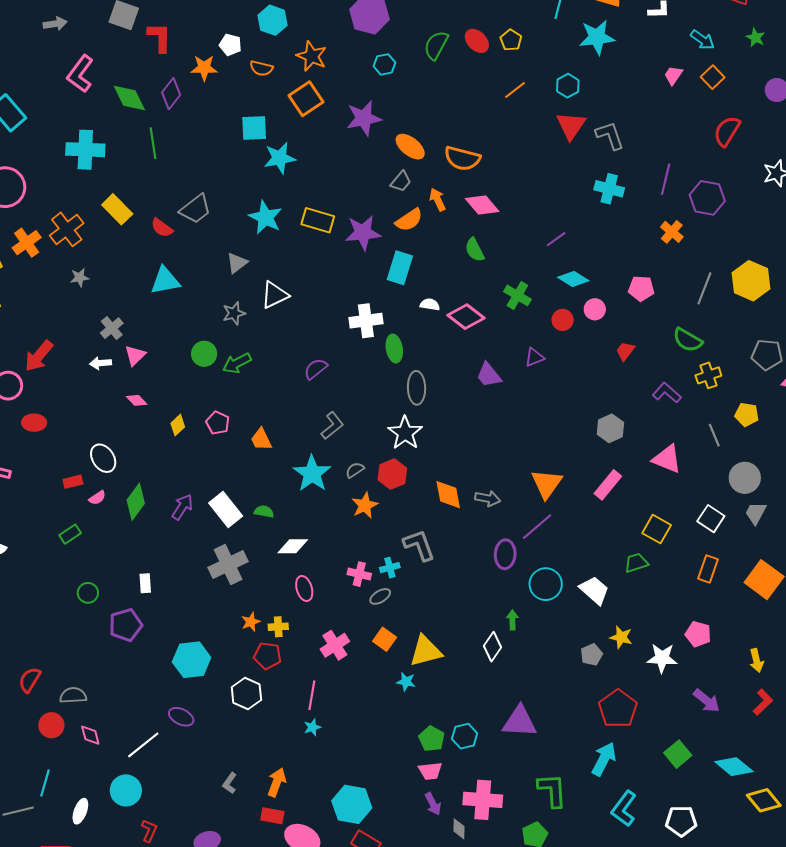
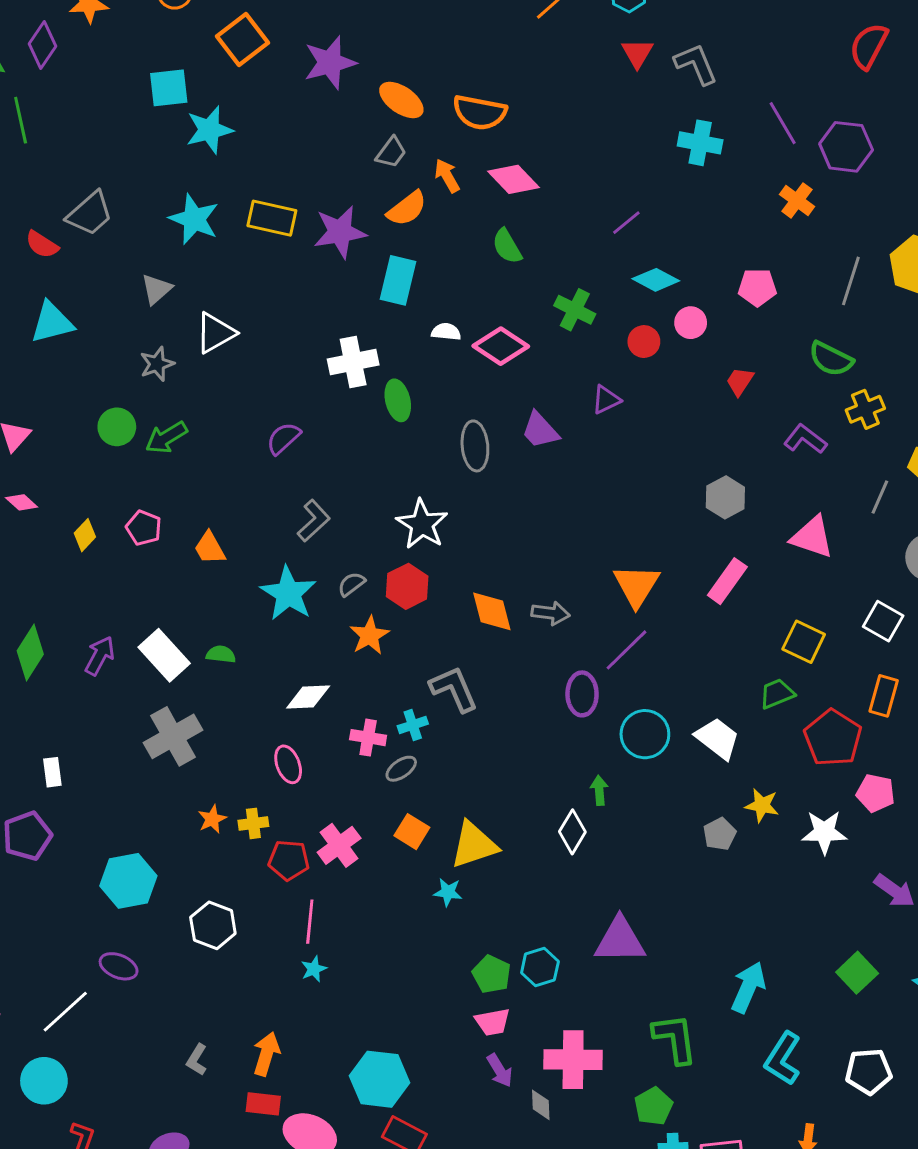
red triangle: (571, 126) -> (637, 53), size x0.7
purple line: (666, 179) -> (783, 123), turned -40
gray ellipse: (417, 388) -> (475, 446), moved
gray line: (714, 435) -> (880, 497), turned 50
white diamond: (293, 546) -> (308, 697), moved
red pentagon: (268, 656) -> (289, 860), moved
red pentagon: (618, 709) -> (833, 738), moved

